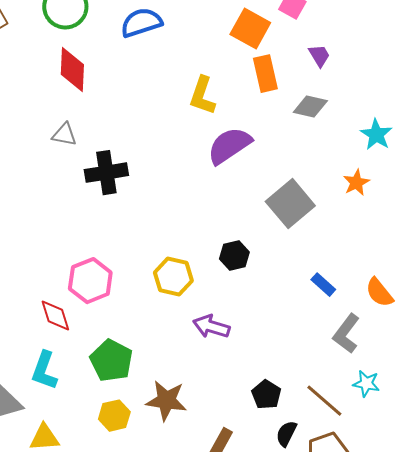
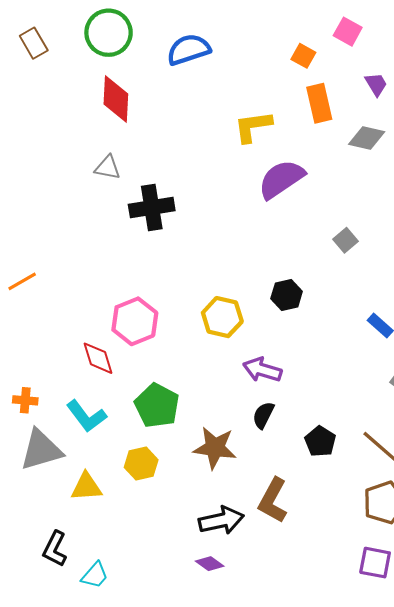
orange square: (250, 29) -> (303, 56), size x0.6
yellow L-shape: (202, 96) -> (253, 126), turned 63
gray square: (290, 204) -> (346, 240), size x0.5
cyan L-shape: (44, 371) -> (86, 416), turned -57
yellow hexagon: (114, 416) -> (141, 464), moved
black semicircle: (286, 434) -> (263, 415), moved

